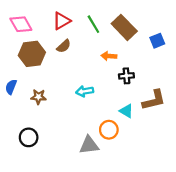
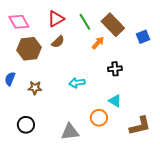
orange arrow: (109, 56) -> (98, 43), moved, turned 128
brown L-shape: (154, 100) -> (140, 126), moved
gray triangle: (89, 145) -> (70, 132), moved

